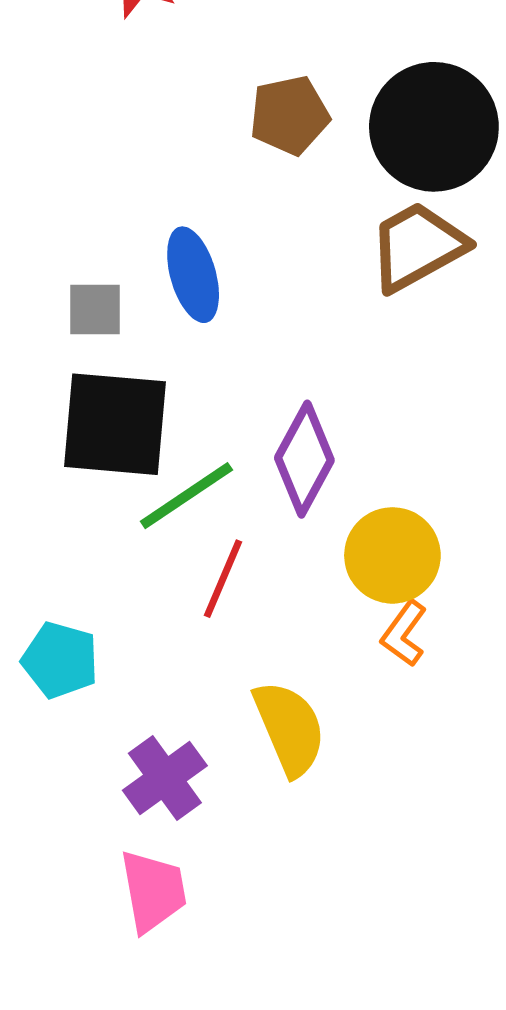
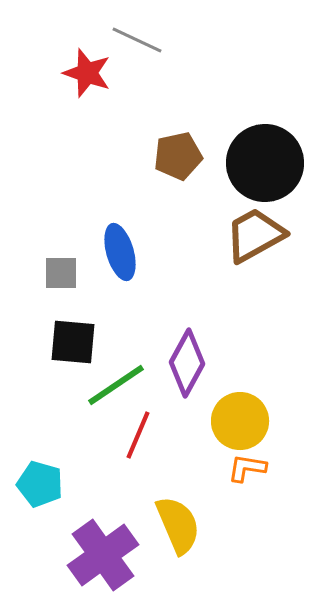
black square: (115, 424) -> (73, 342), size x0.7
orange L-shape: (404, 633) -> (247, 468), turned 63
purple cross: (165, 778) -> (103, 555), size x1.4

